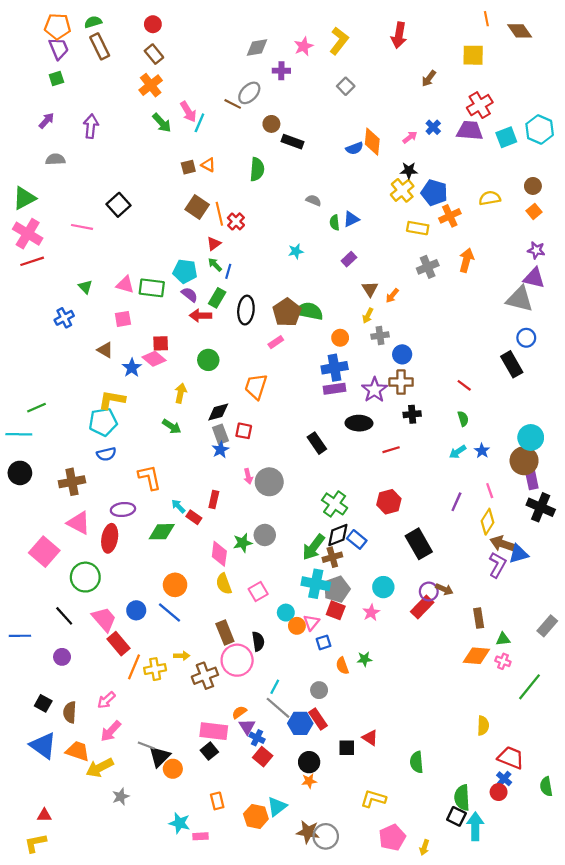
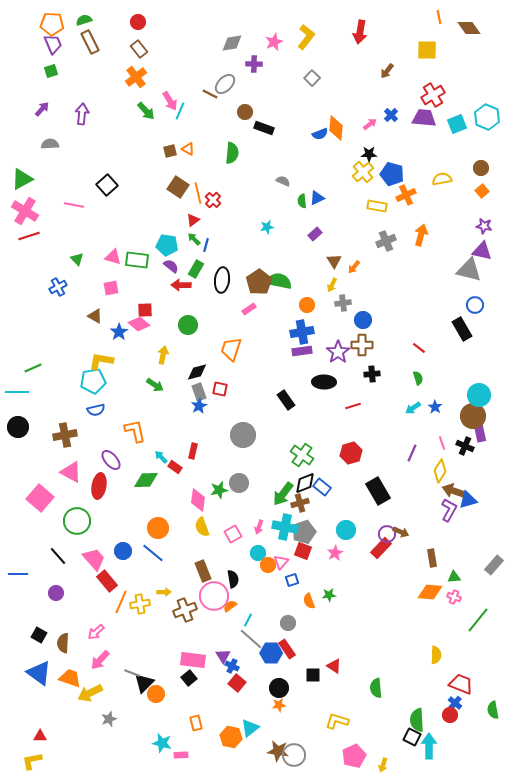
pink arrow: (248, 476) -> (259, 527), moved, turned 32
black cross: (541, 507) -> (465, 446), moved, size x0.7
purple ellipse: (123, 510) -> (111, 460), turned 55
orange semicircle: (239, 712) -> (230, 606), moved

